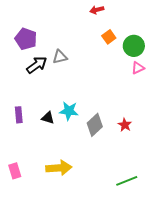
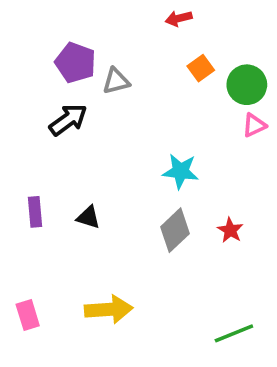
purple pentagon: (26, 39) -> (76, 63), moved
gray triangle: (60, 57) -> (116, 81), moved
cyan star: (69, 111) -> (181, 171), moved

